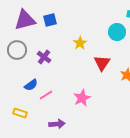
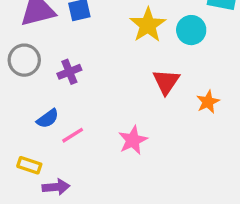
yellow star: (80, 43) -> (148, 25), moved, size x1.5
purple cross: (44, 57) -> (69, 72), turned 32
purple arrow: (57, 124) -> (56, 187), moved

